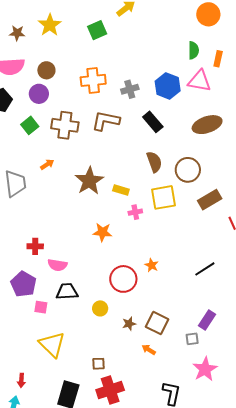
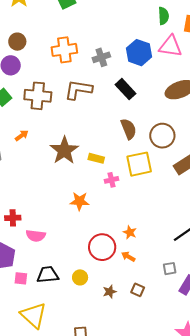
black trapezoid: (67, 291) -> (48, 275), moved
brown square: (157, 323) -> (138, 290), size x0.6
gray square: (192, 339) -> (170, 269), moved
orange arrow: (149, 350) -> (128, 257), moved

